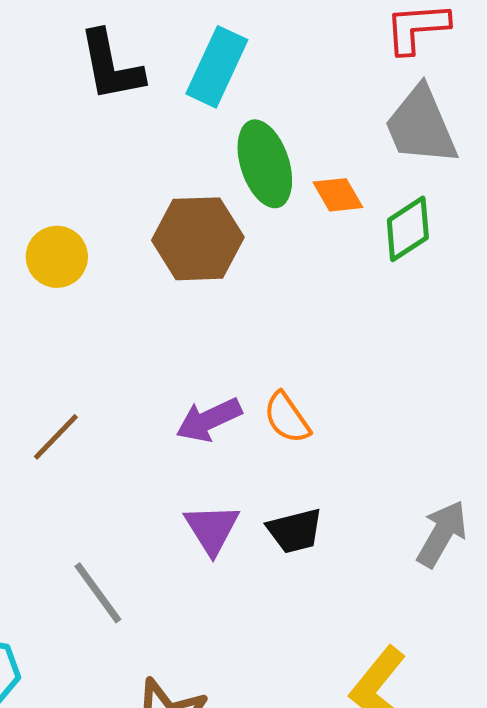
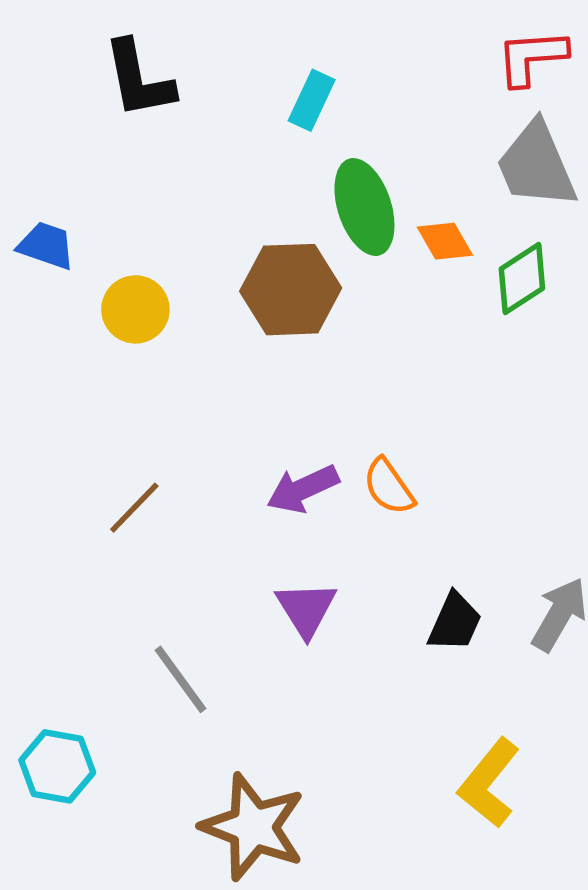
black L-shape: (111, 66) -> (139, 79), moved
cyan rectangle: (217, 67) -> (312, 100), size x0.7
black trapezoid: (295, 531) -> (455, 622), moved, turned -52

